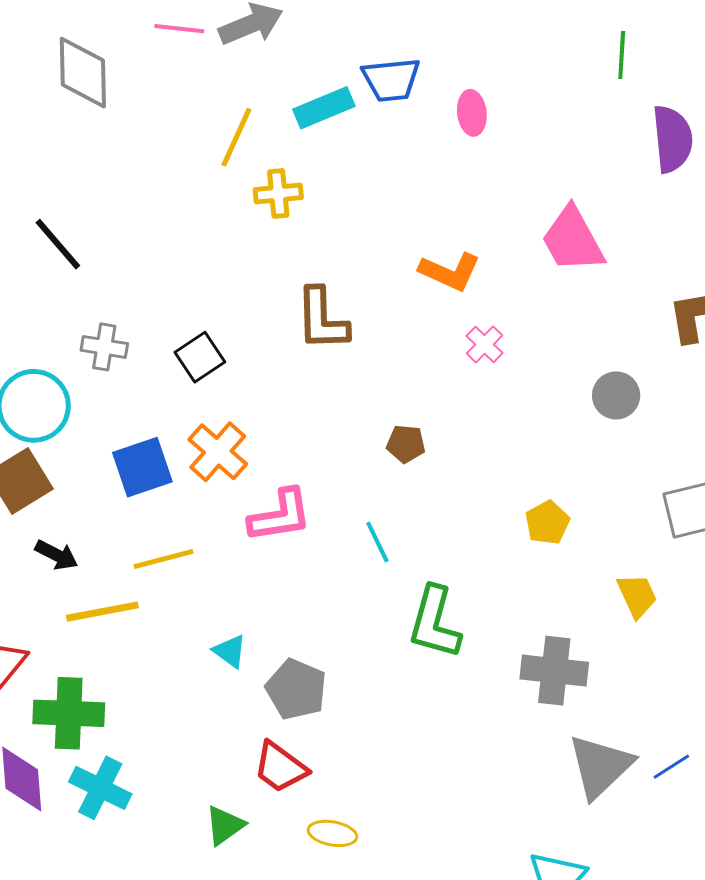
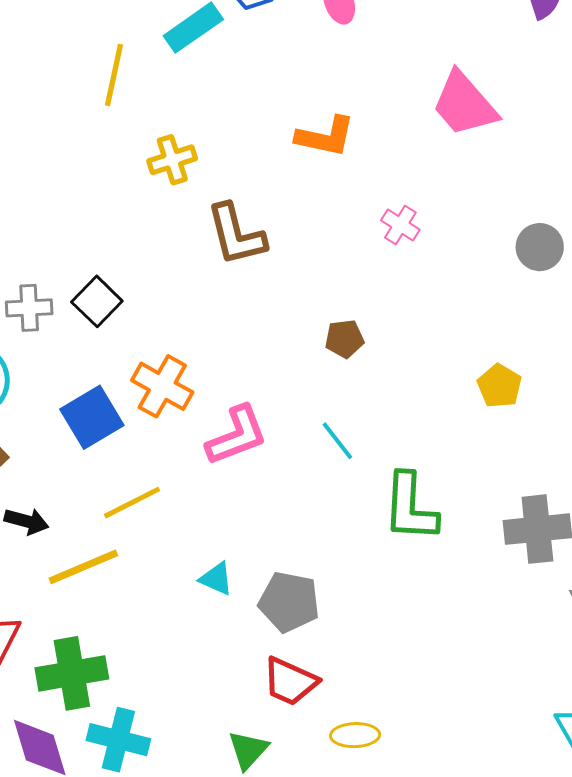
yellow cross: (278, 194) -> (172, 160), moved
orange L-shape: (450, 272) -> (325, 136), moved
black square: (200, 357) -> (97, 301), moved

